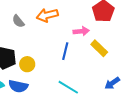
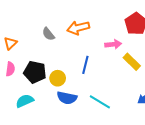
blue line: (65, 51) -> (85, 65), moved
blue semicircle: (18, 86) -> (67, 98), moved

